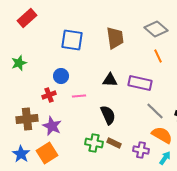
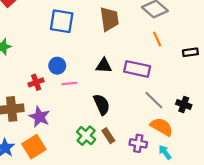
blue circle: (61, 76) -> (57, 66), moved
green cross: (94, 143) -> (86, 136), turned 30
brown rectangle: (114, 143) -> (108, 136), turned 32
cyan arrow: (165, 158) -> (165, 152), turned -72

